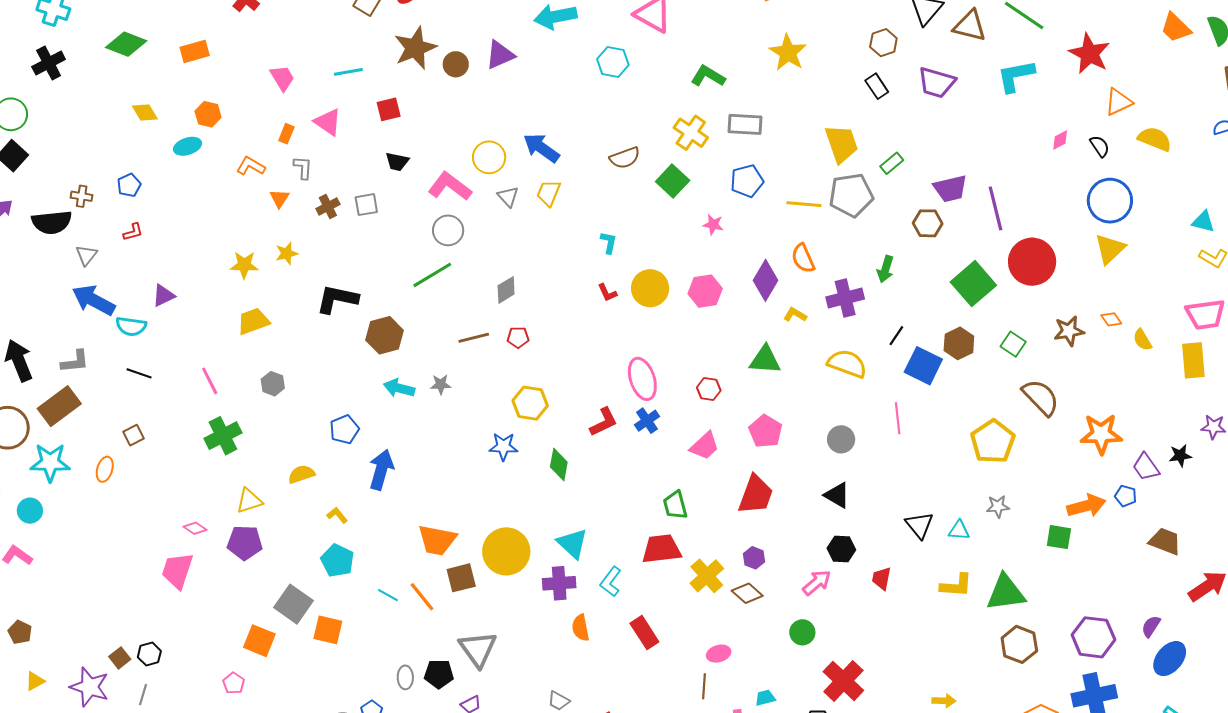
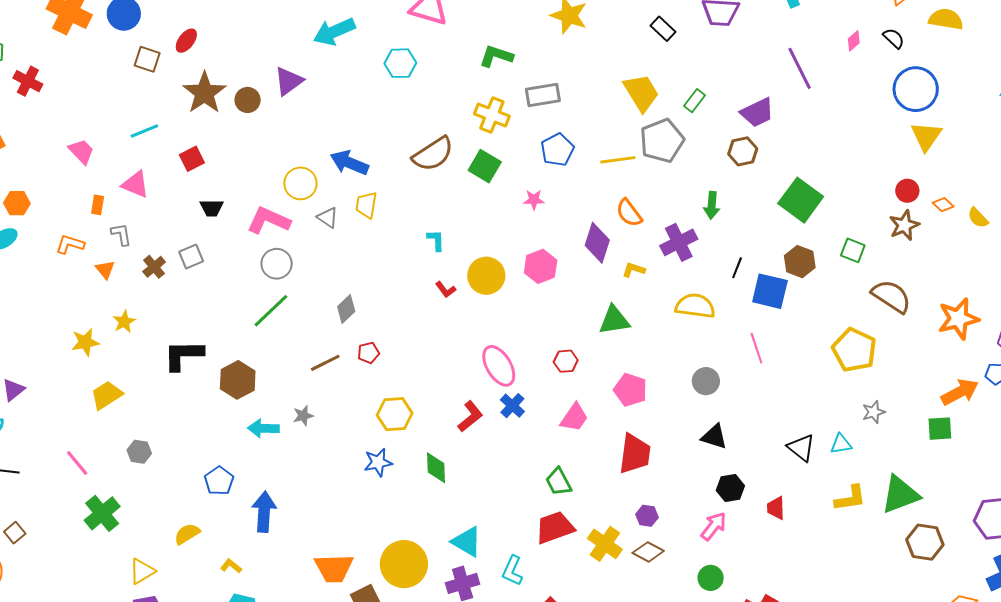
brown semicircle: (625, 158) -> (433, 154), size x1.4
purple line: (995, 208) -> (800, 68), moved
red circle: (1032, 262) -> (907, 191), moved, size x0.5

